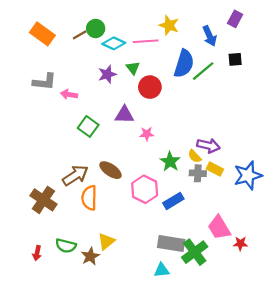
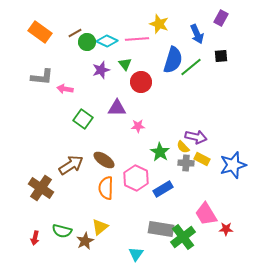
green circle: (96, 28) -> (87, 42), moved
orange semicircle: (89, 198) -> (106, 188), moved
cyan triangle: (162, 270) -> (136, 254), moved, turned -49

